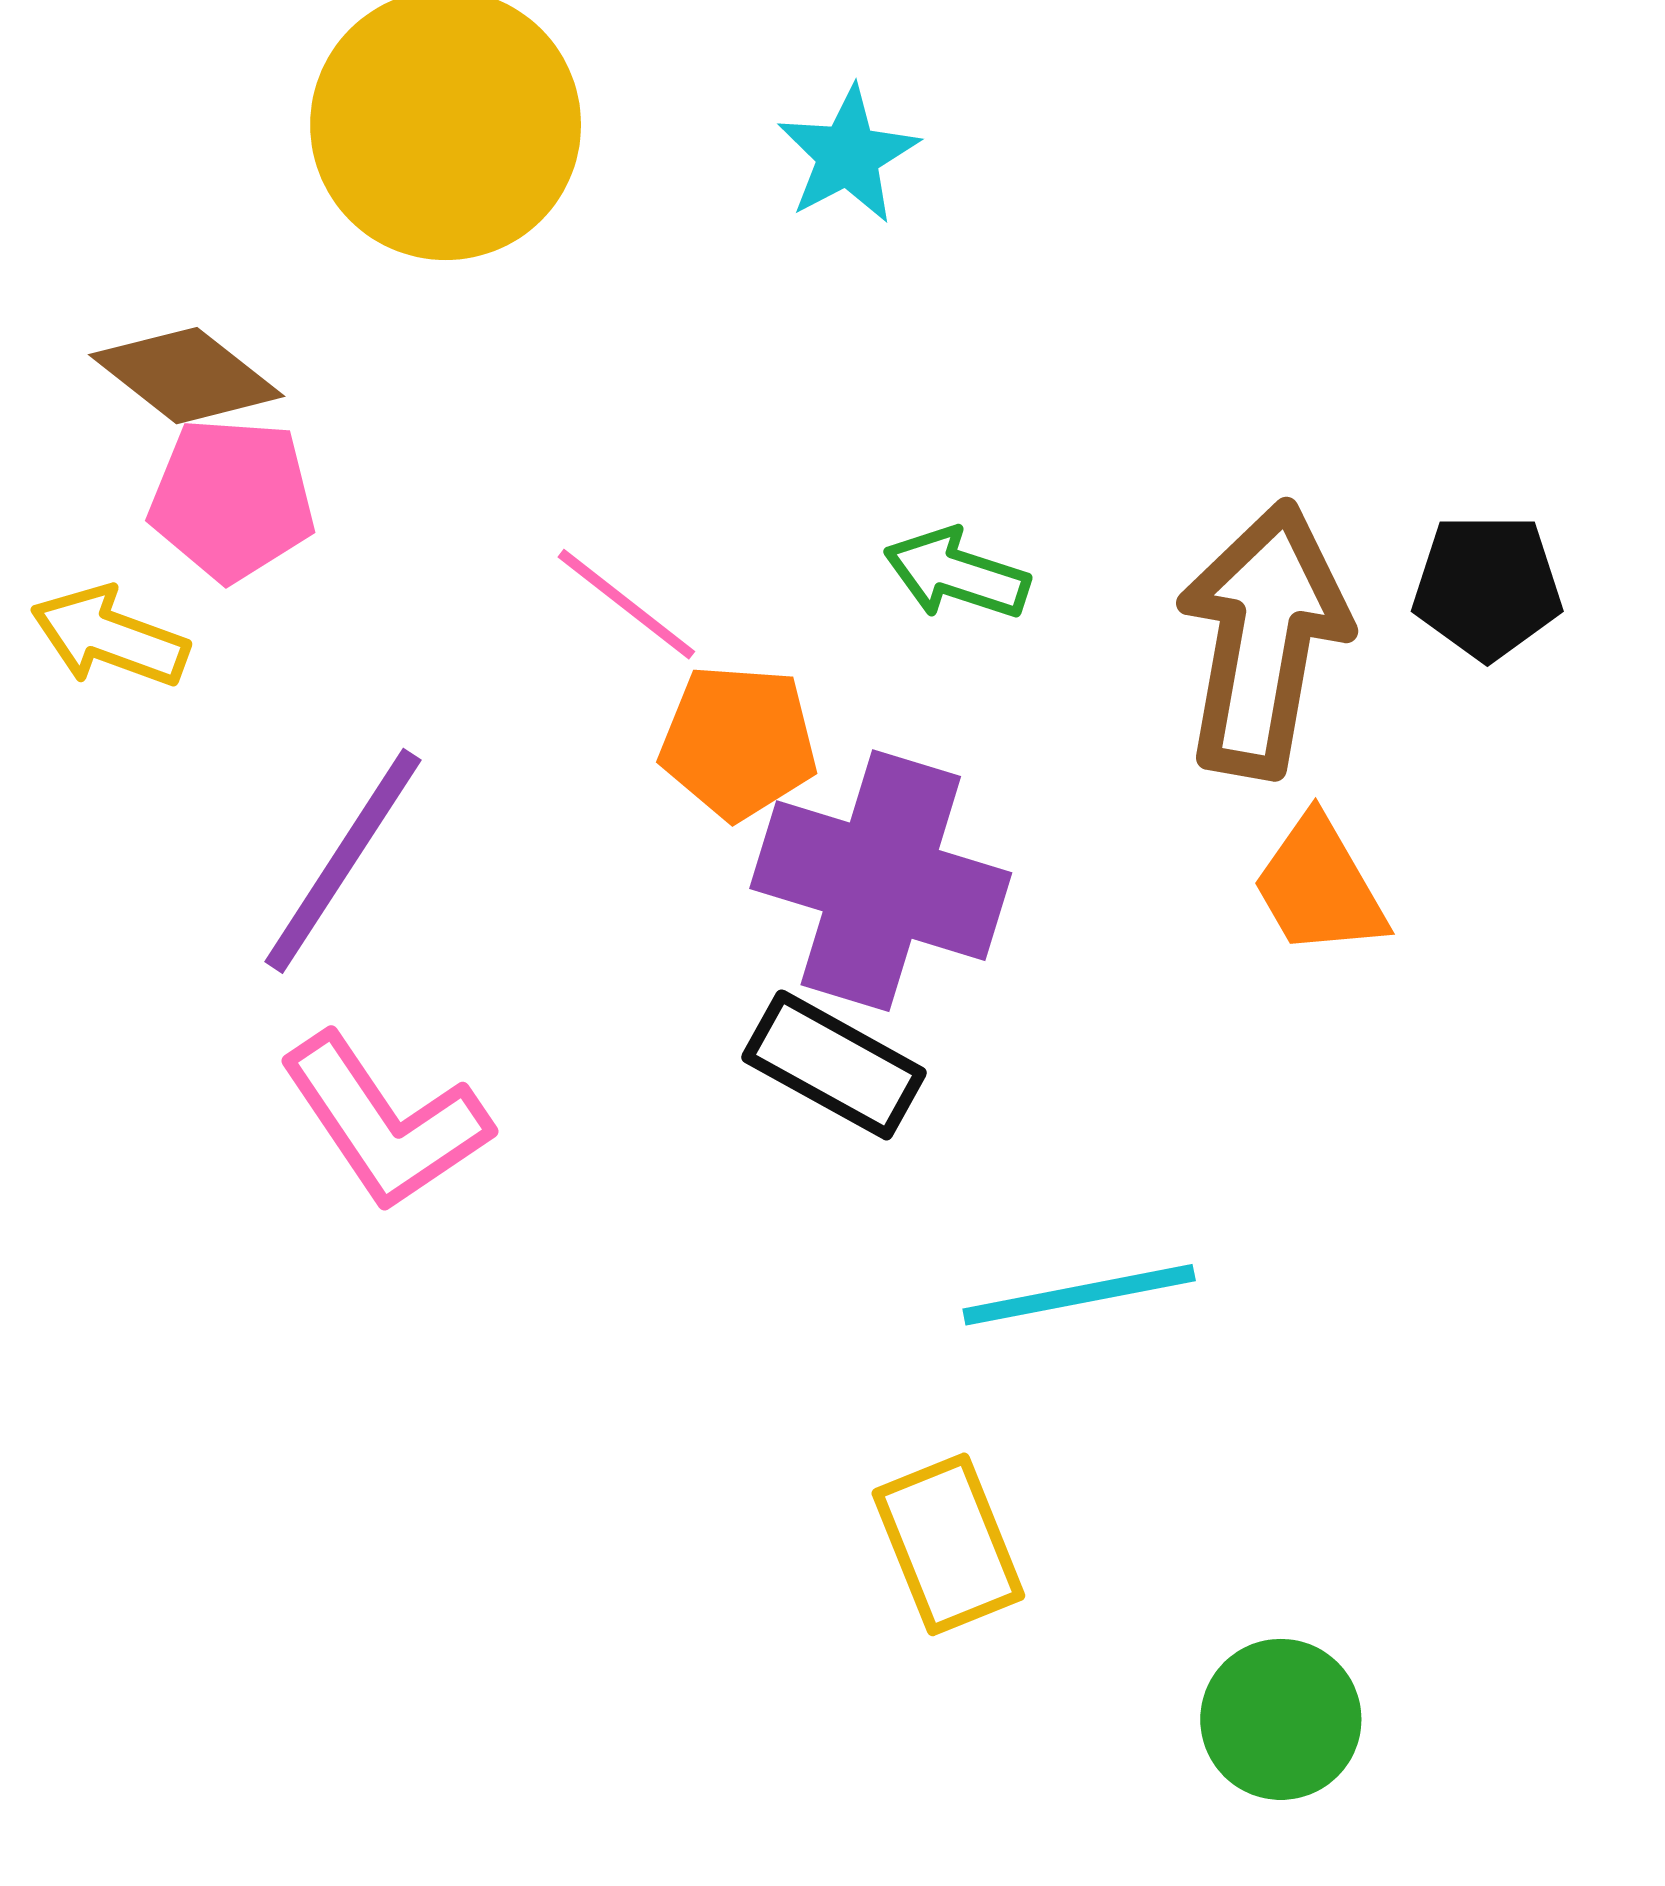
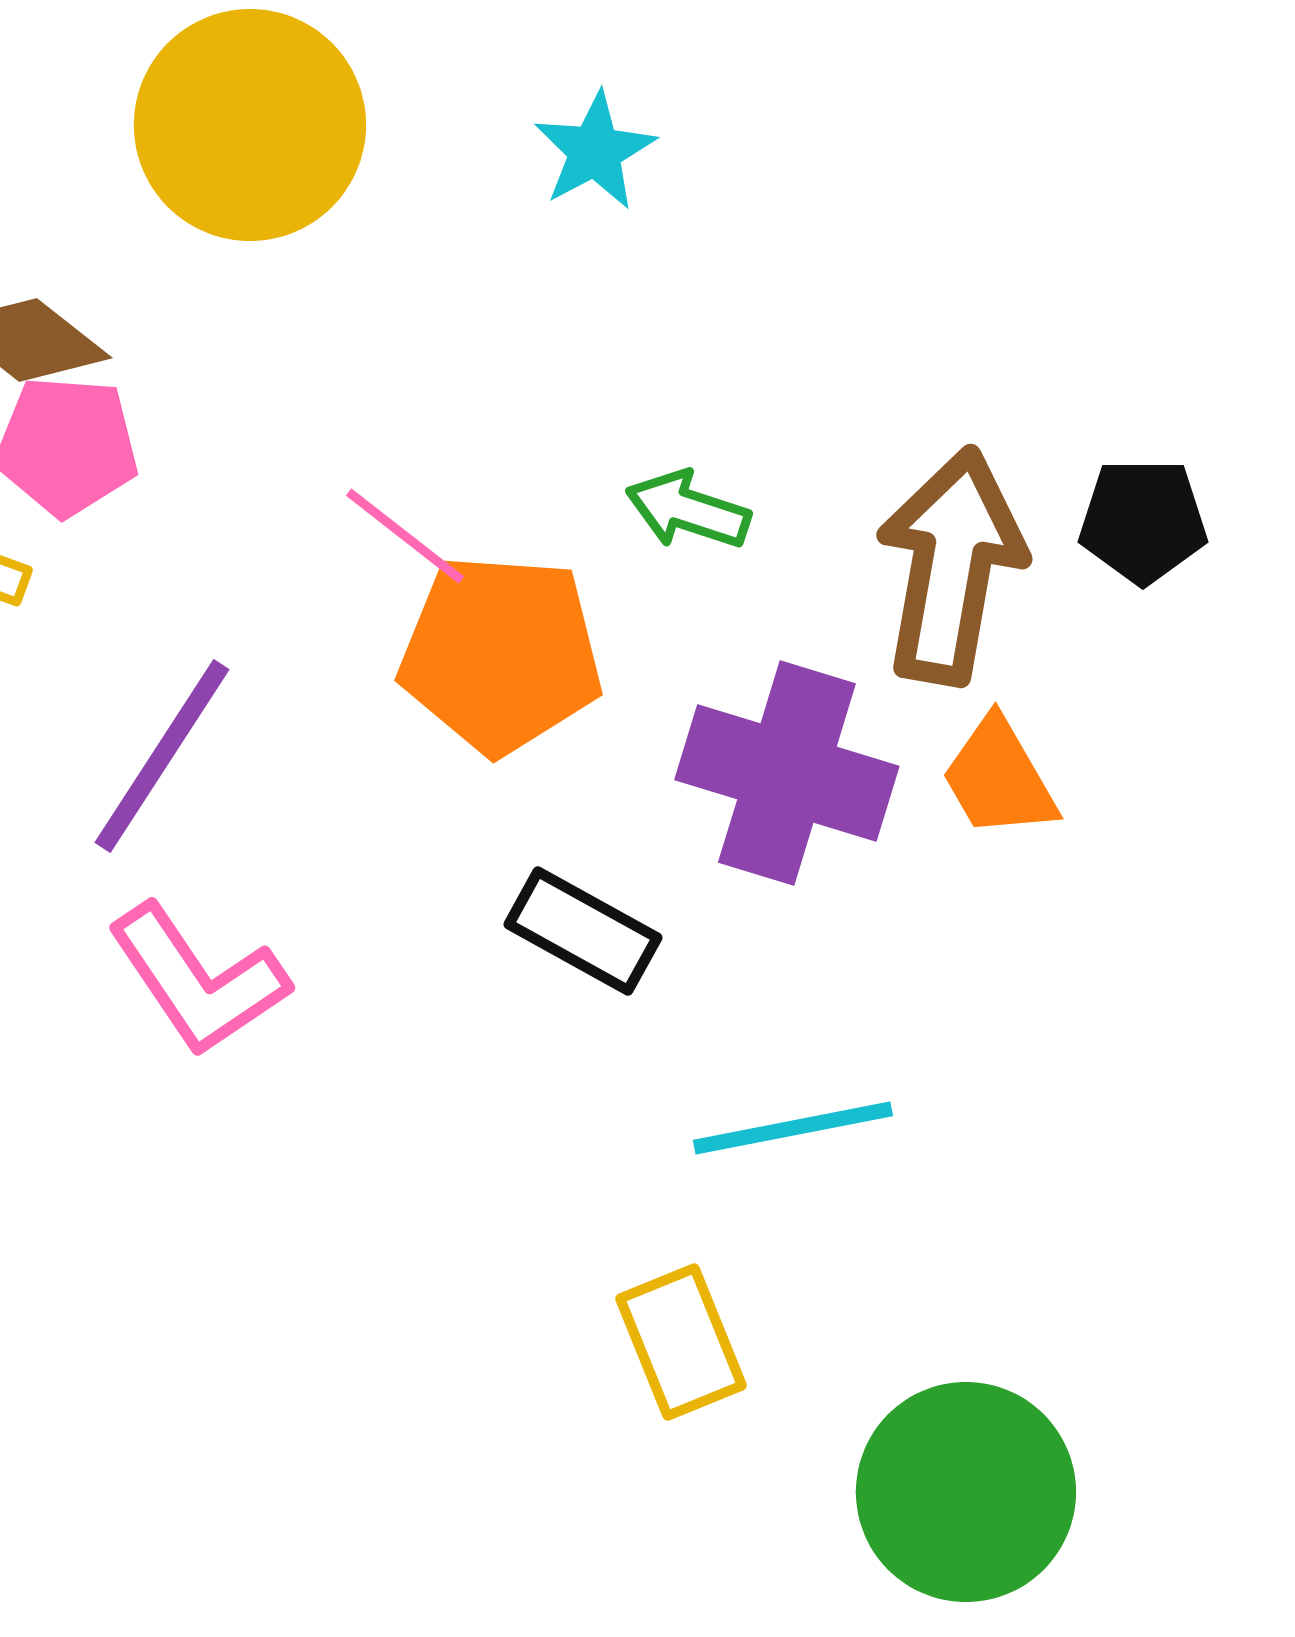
orange pentagon: (738, 742) -> (501, 654), size x1.5
purple cross: (881, 881) -> (787, 773), moved
green circle: (1281, 1719) -> (966, 1492), size x1.6

